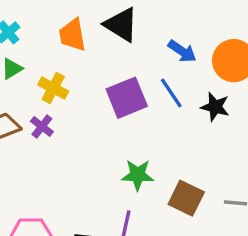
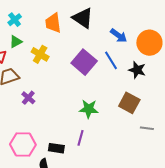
purple square: (127, 98) -> (84, 62), turned -30
purple cross: (42, 126) -> (28, 98), moved
brown square: (186, 198) -> (129, 103), moved

